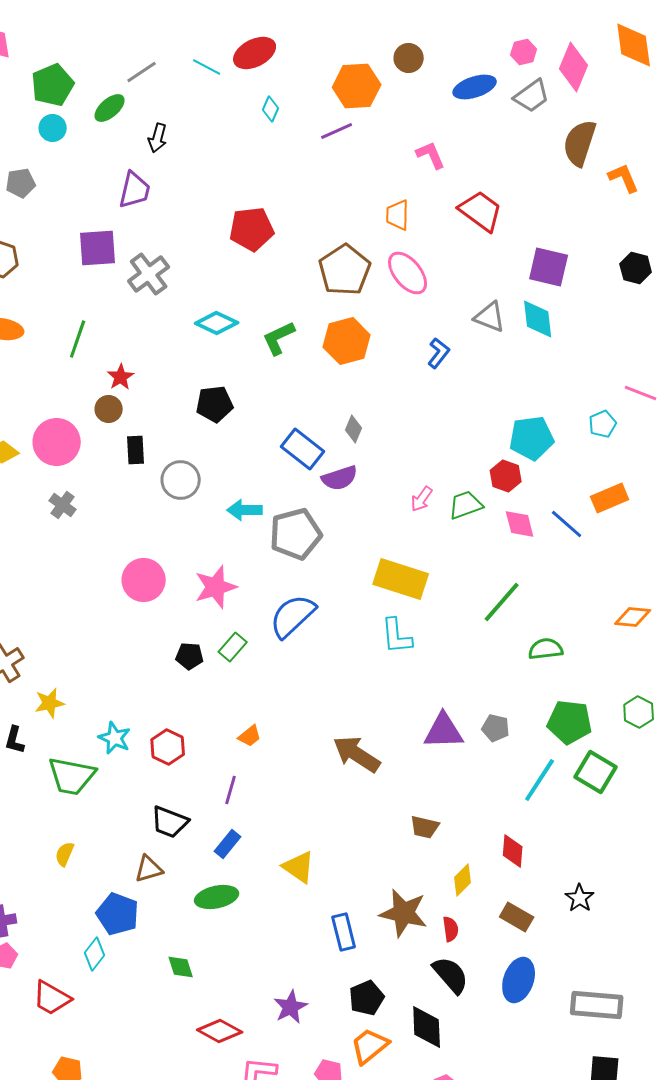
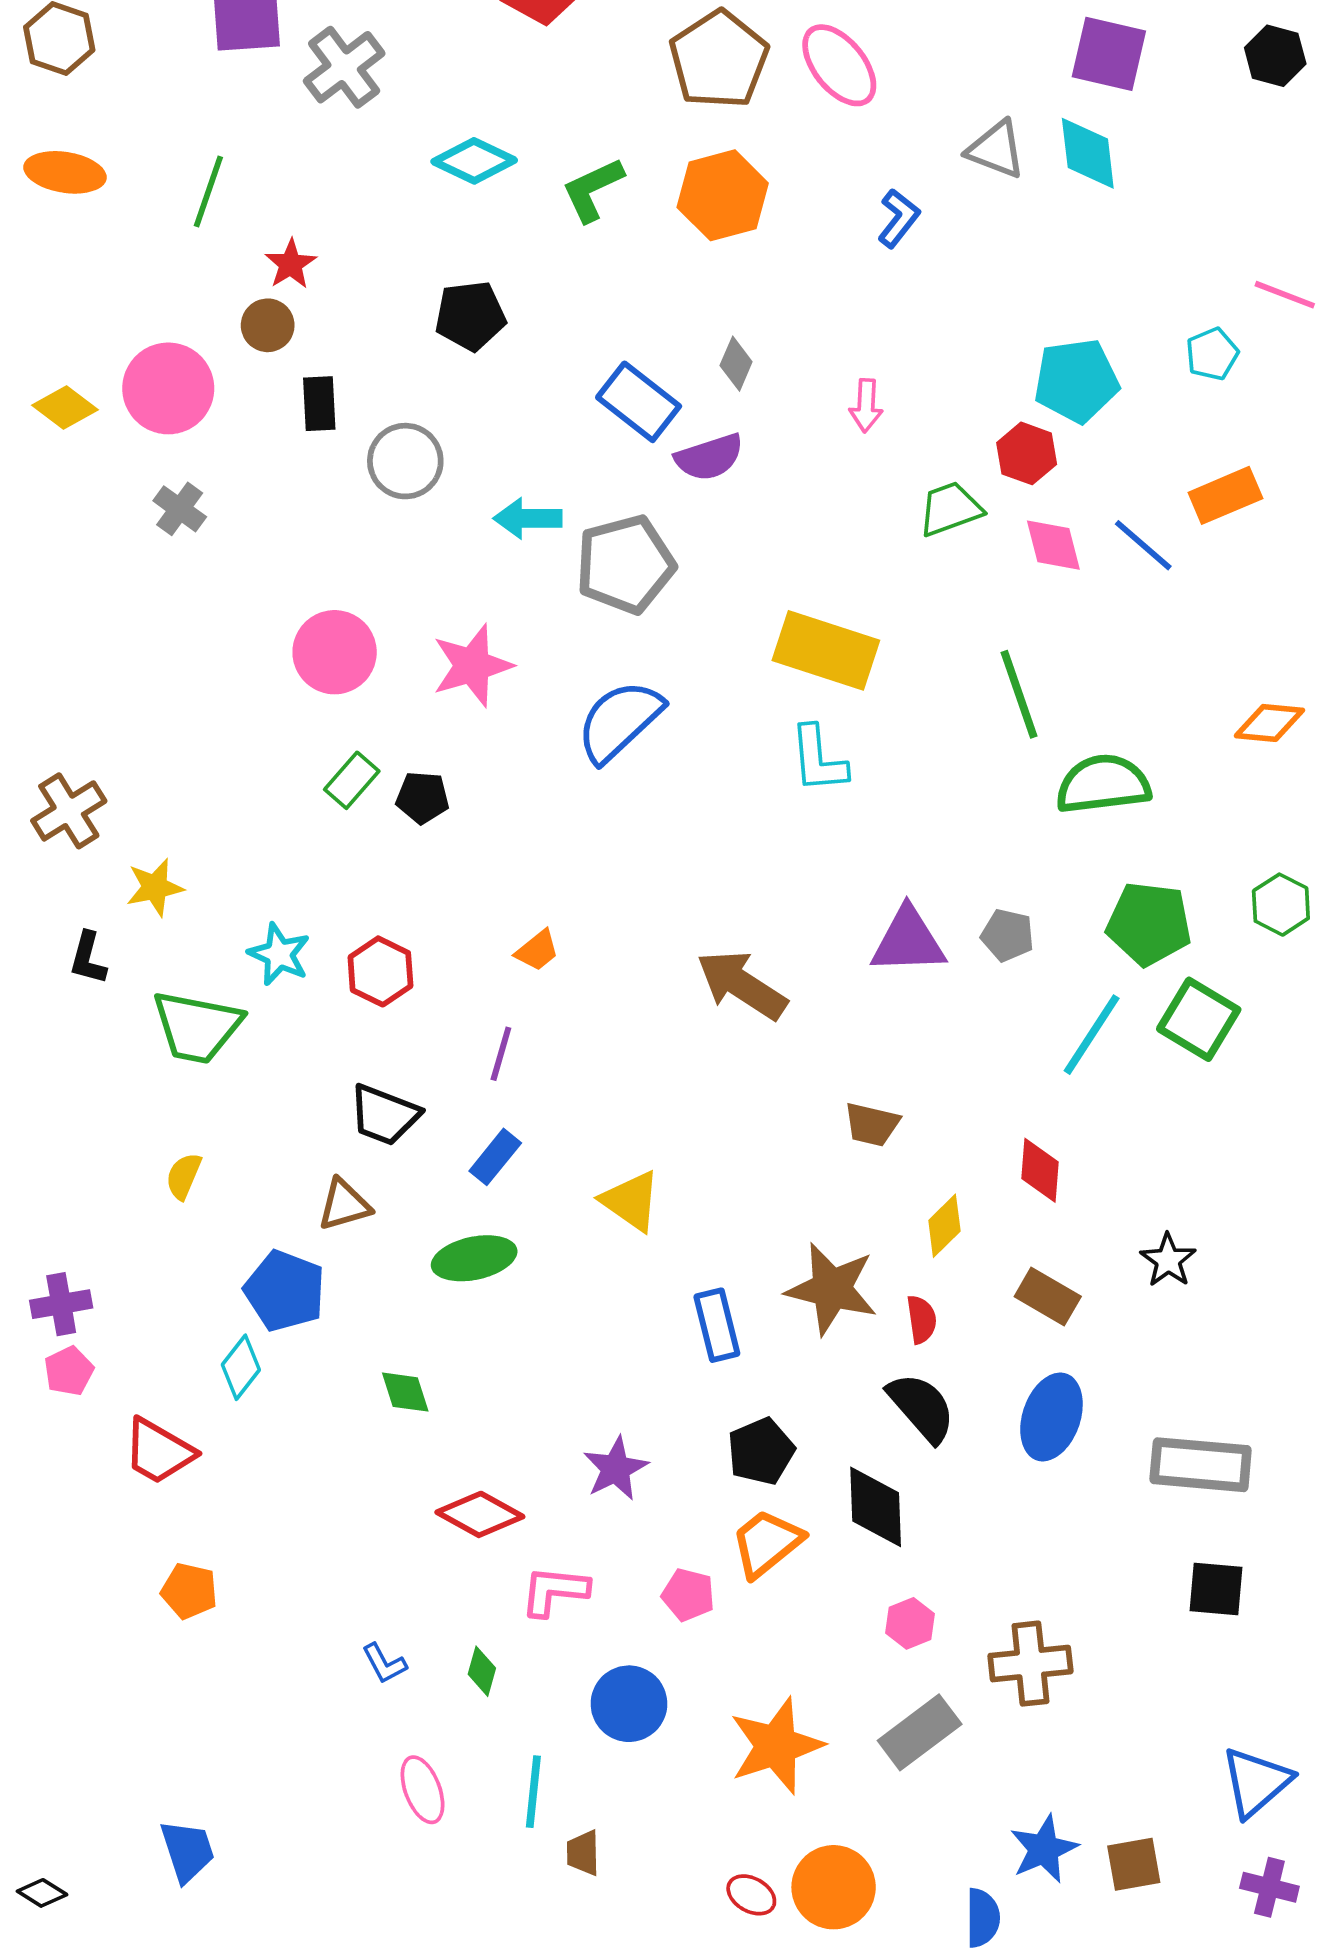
pink arrow: (422, 499) -> (866, 406), moved, turned -32
green line: (502, 602) -> (1019, 694), turned -60
green rectangle: (233, 647) -> (352, 780), moved
green semicircle: (546, 649) -> (1103, 784), size x1.4

